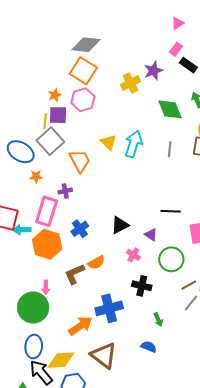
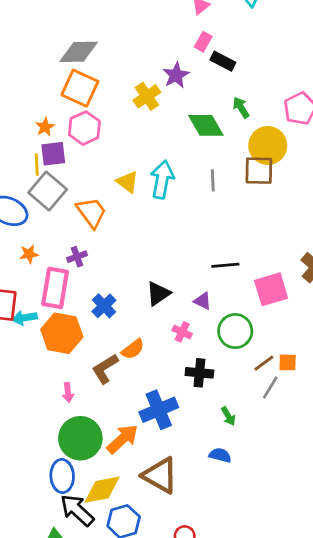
orange star: (36, 176) -> (29, 254), moved
green circle: (33, 308) -> (80, 438), moved

